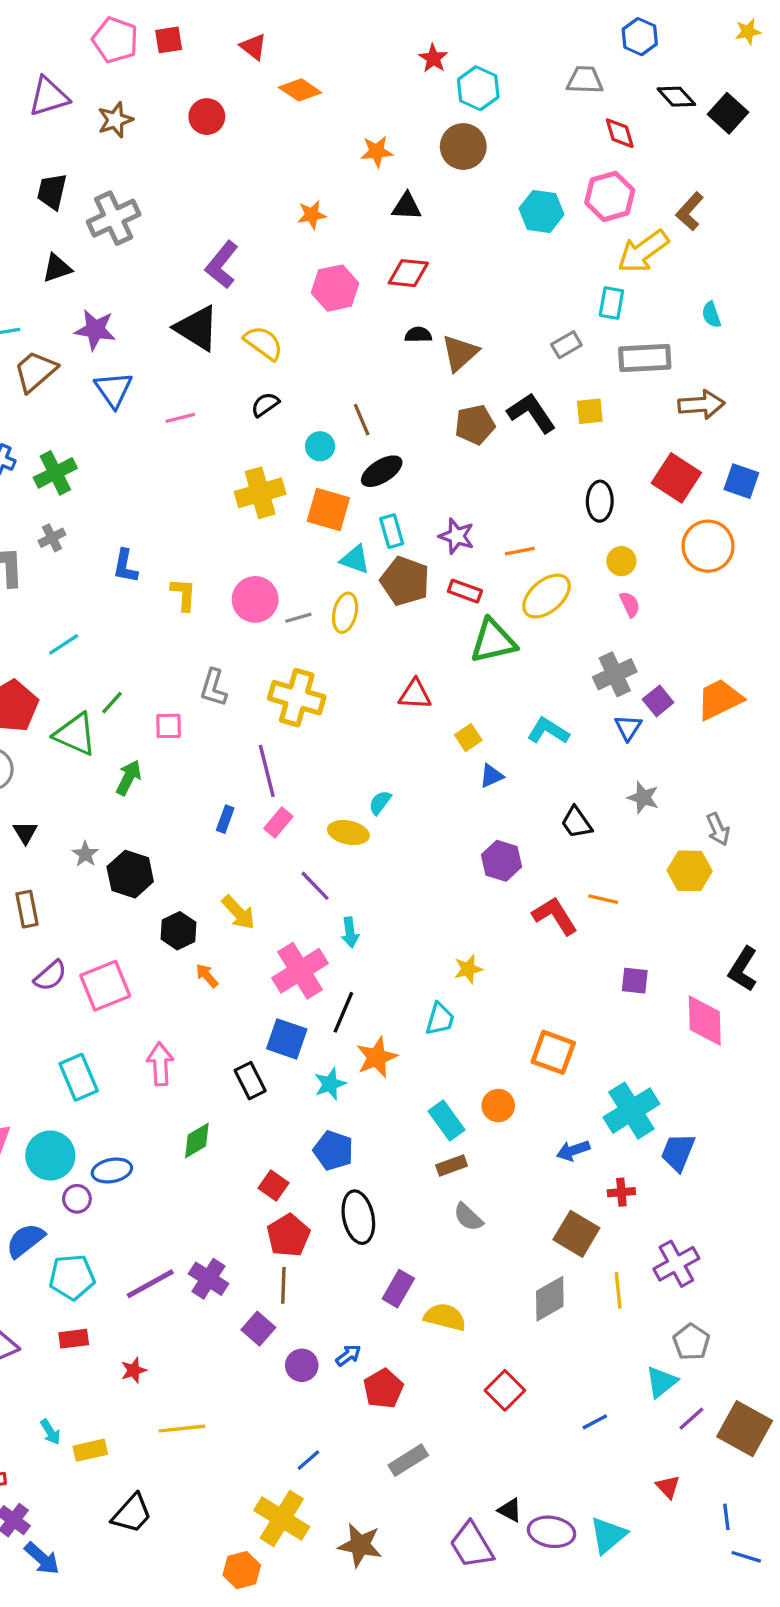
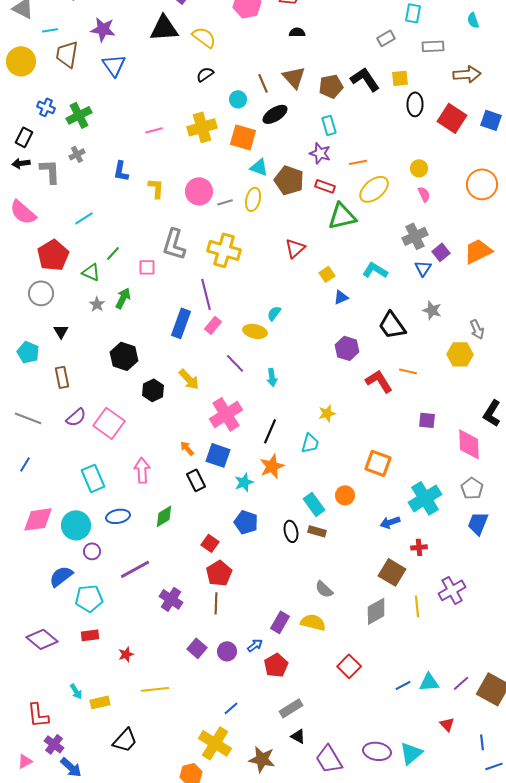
black triangle: (197, 328) -> (164, 28), turned -36
brown triangle: (460, 353) -> (294, 77), moved, turned -30
gray rectangle: (645, 358) -> (433, 46), size x0.7
brown trapezoid: (35, 371) -> (67, 54), turned -40
pink line: (180, 418) -> (154, 130), moved
black ellipse: (600, 501) -> (415, 104), moved
cyan rectangle: (392, 531) -> (329, 125), moved
orange circle: (708, 546) -> (482, 184), moved
gray L-shape: (213, 688) -> (174, 244), size x1.4
red triangle: (415, 694) -> (295, 248), turned -45
green triangle: (75, 734) -> (91, 272), size x0.7
blue rectangle: (225, 819) -> (181, 323), size x1.8
black trapezoid: (576, 823) -> (392, 325), size x1.4
gray star: (85, 854) -> (97, 304), moved
cyan arrow: (350, 932) -> (272, 377), moved
orange arrow: (207, 976) -> (187, 448), moved
pink square: (105, 986) -> (109, 423), turned -32
black line: (343, 1012) -> (270, 431), moved
blue trapezoid: (678, 1152) -> (478, 523), moved
brown rectangle: (452, 1166) -> (317, 531), turned 36
blue ellipse: (112, 1170) -> (118, 516), moved
black ellipse: (358, 1217) -> (291, 531), moved, size x0.7
gray semicircle: (468, 1217) -> (324, 589), moved
purple line: (150, 1284) -> (135, 569), moved
purple rectangle: (398, 1289) -> (280, 622), moved
purple square: (258, 1329) -> (197, 648), moved
gray pentagon: (691, 1342) -> (472, 488), moved
cyan triangle: (661, 1382) -> (429, 682), moved, turned 35
black triangle: (510, 1510) -> (298, 736), moved
blue line: (746, 1557) -> (494, 766), turned -36

